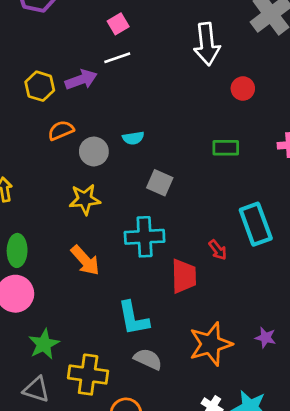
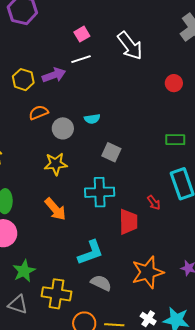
white arrow: (207, 44) -> (130, 46), moved, turned -32
green rectangle: (226, 148) -> (175, 140), moved
cyan L-shape: (133, 318) -> (91, 253), turned -100

